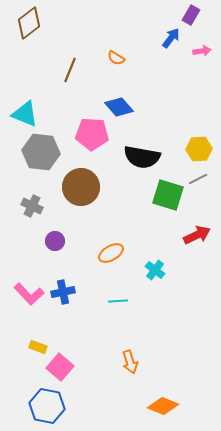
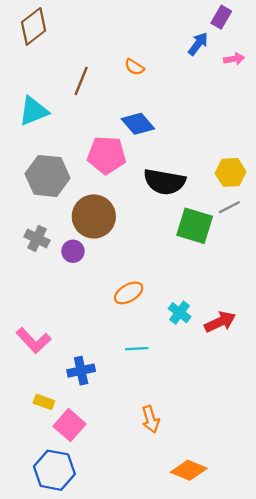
cyan triangle: (25, 114) -> (34, 111), moved, turned -44
red arrow: (197, 235) -> (220, 322), moved
purple circle: (55, 241) -> (73, 251), moved
blue cross: (63, 292) -> (81, 371), moved

